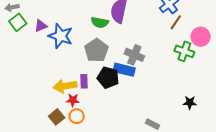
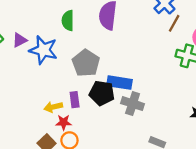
green semicircle: (100, 22) -> (68, 21), moved, turned 84
gray cross: (134, 55) -> (133, 104), moved
yellow arrow: (65, 86) -> (53, 107), size x0.7

